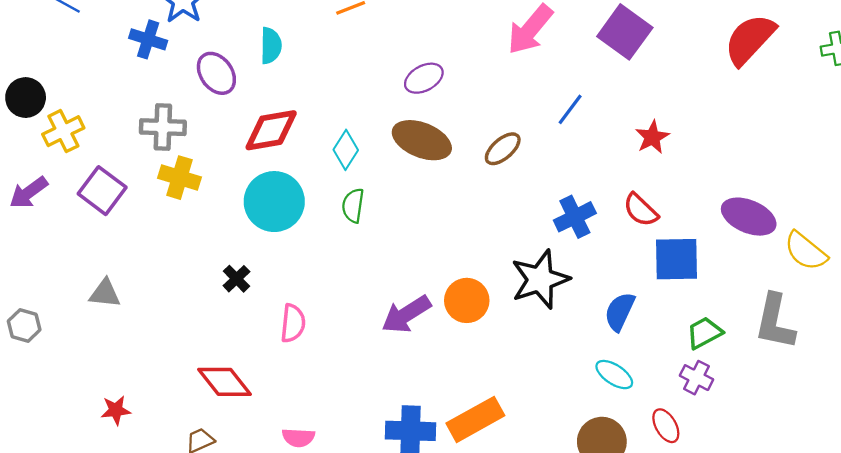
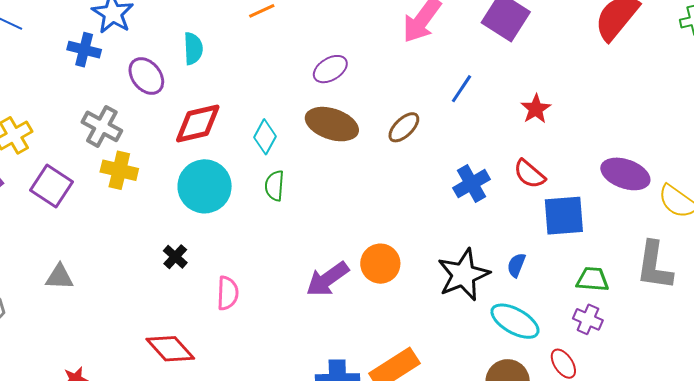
gray cross: (163, 127) -> (102, 126), turned 30
black star: (540, 279) -> (463, 275), moved
blue semicircle: (620, 312) -> (516, 265), size x0.7
green trapezoid: (704, 333) -> (593, 279), turned 36
cyan ellipse: (614, 375) -> (515, 321), size x1.4

